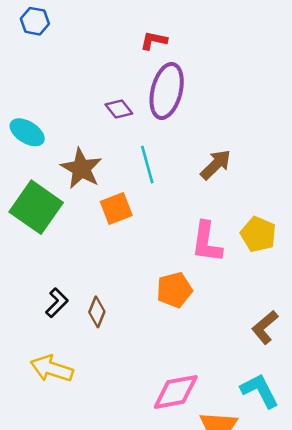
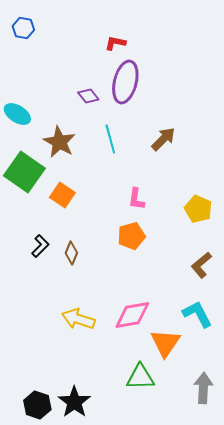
orange square: (116, 209) -> (62, 195), moved, turned -35
yellow pentagon: (258, 234) -> (198, 209), moved
pink L-shape: (207, 242) -> (136, 199), moved, size x0.7
yellow arrow: (52, 369) -> (78, 319), moved

